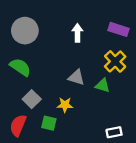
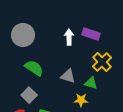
purple rectangle: (119, 29) -> (91, 34), moved
green semicircle: (20, 67) -> (34, 68), moved
yellow star: (65, 105) -> (81, 100), moved

